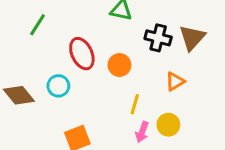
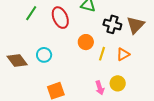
red ellipse: (82, 54) -> (60, 18), moved
yellow line: (135, 104) -> (102, 54), moved
pink arrow: (142, 132) -> (100, 88), turned -40

